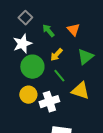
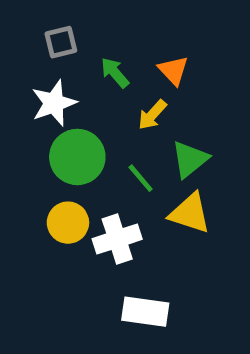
gray square: (25, 18) -> (61, 42), turned 32
yellow arrow: (56, 55) -> (152, 115), moved
green triangle: (85, 57) -> (190, 159), moved

